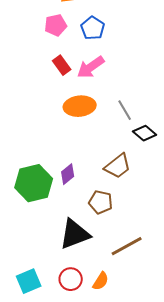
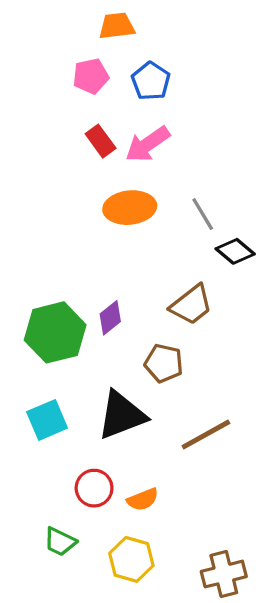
red circle: (71, 279) -> (94, 488), moved
cyan square: (29, 281) -> (47, 420), moved
orange semicircle: (101, 281) -> (143, 499), moved, turned 36

